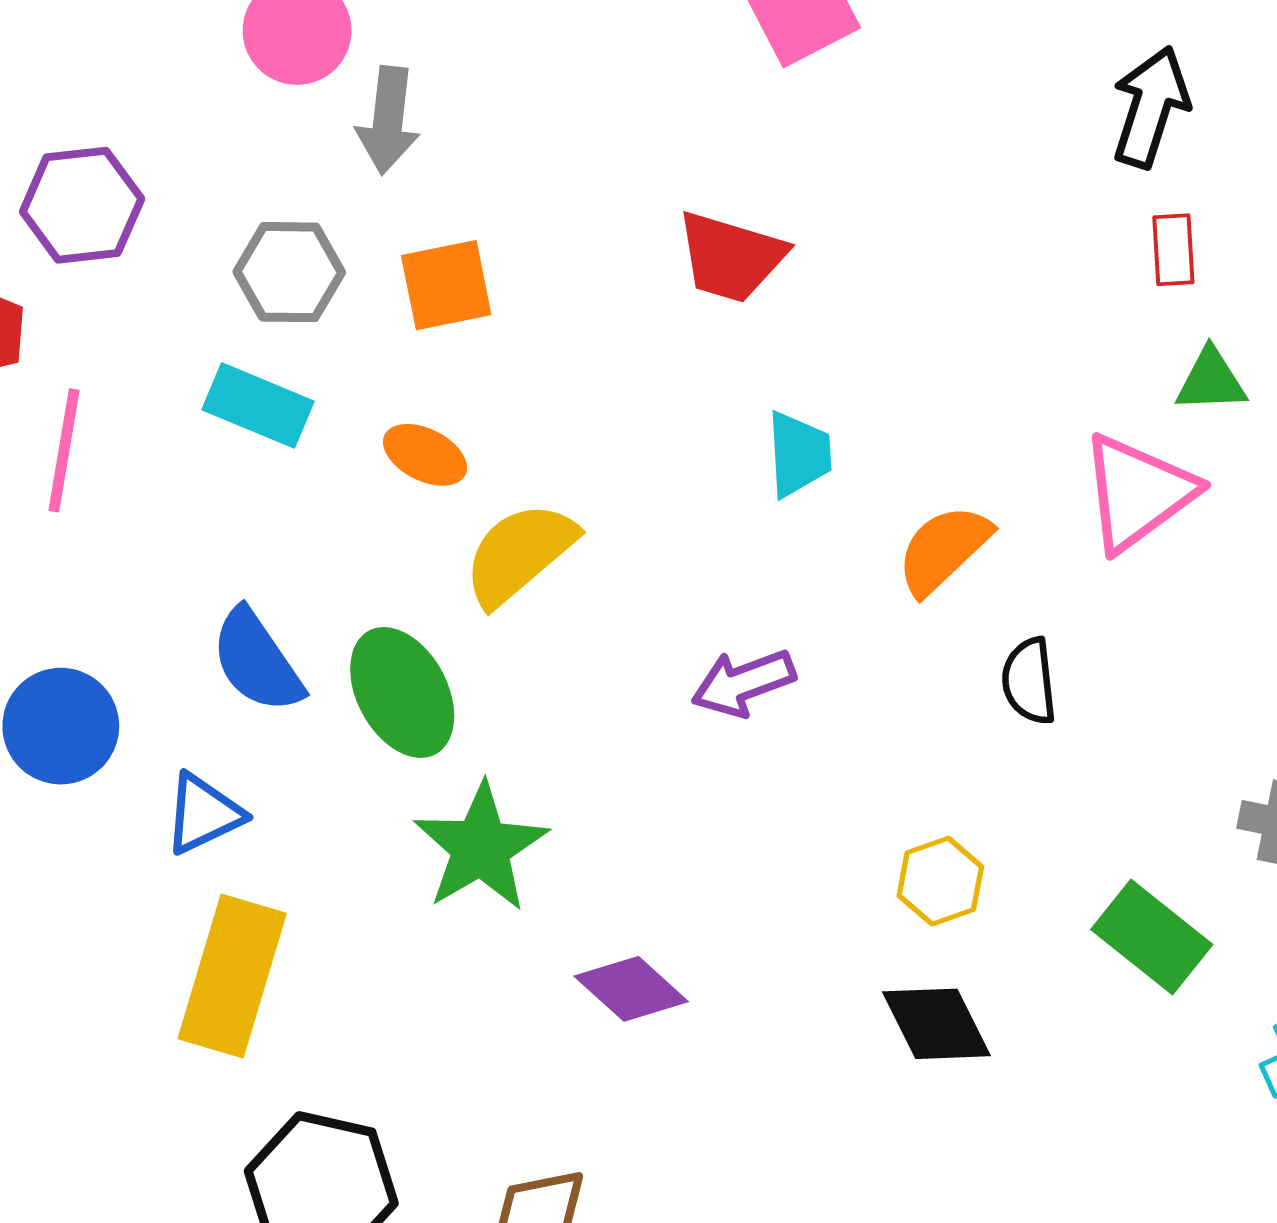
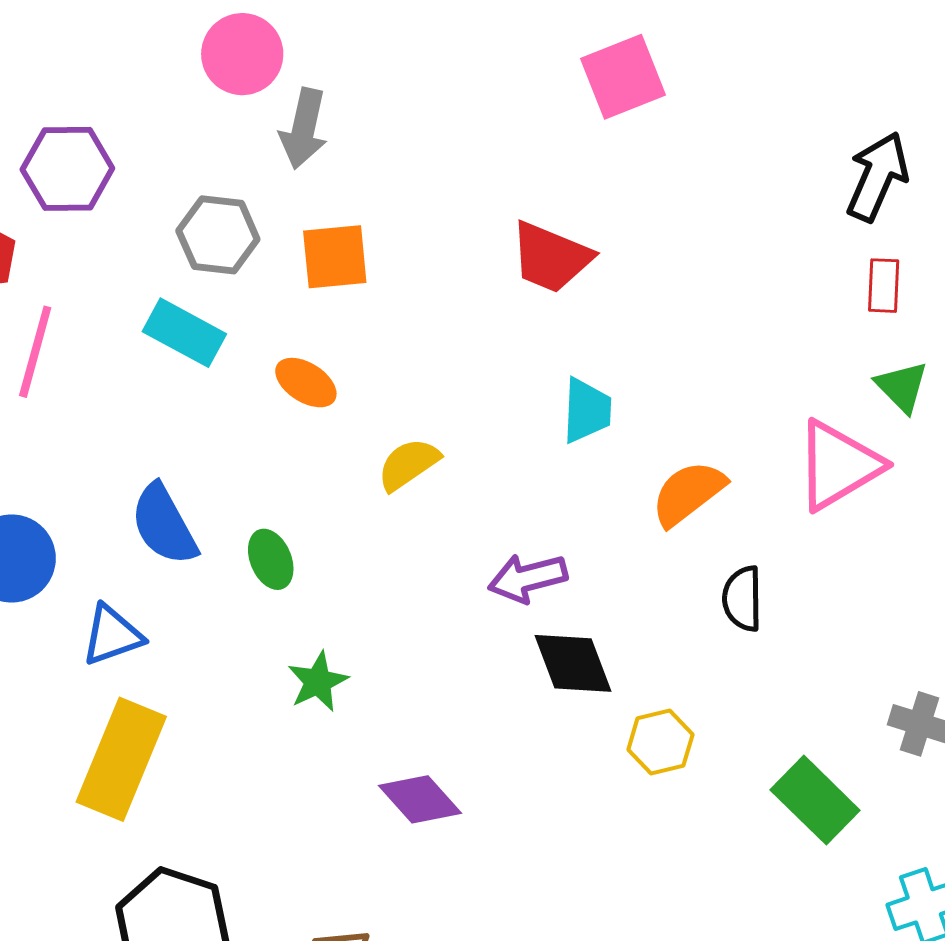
green triangle: (1211, 381) -> (902, 387), turned 42
yellow semicircle: (519, 554) -> (408, 464), moved, size x0.7
green ellipse: (402, 692) -> (271, 559), size x0.6
green star: (481, 847) -> (318, 682), size x0.6
black diamond: (936, 1024) -> (573, 663), moved

